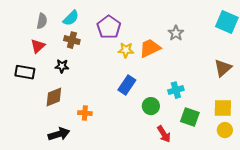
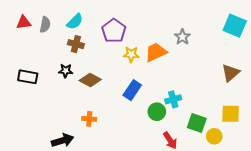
red triangle: (38, 46) -> (24, 23), moved, turned 35
cyan cross: (176, 90) -> (173, 99), moved
brown diamond: (54, 97) -> (90, 80), moved, turned 50
yellow circle: (225, 130) -> (214, 136), moved

